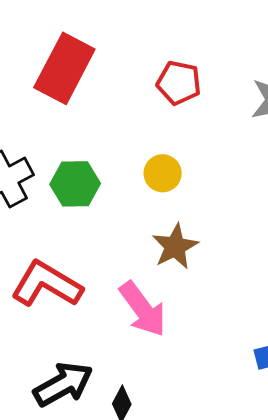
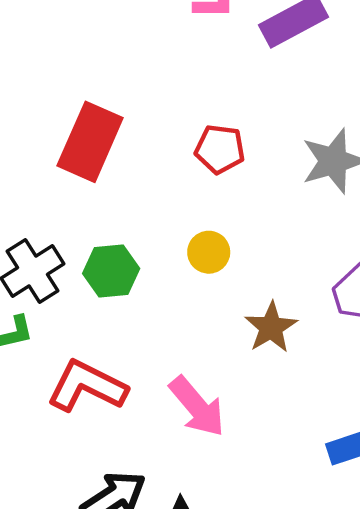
brown star: (175, 247) -> (271, 327), moved

